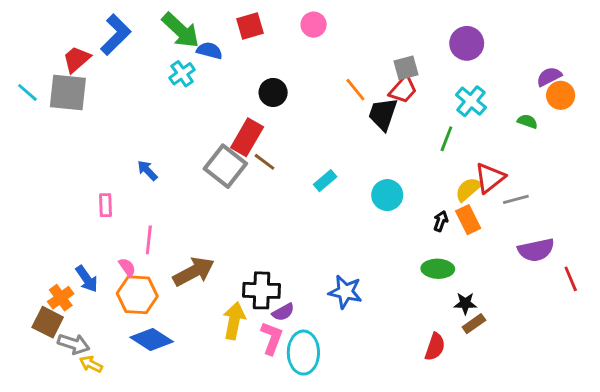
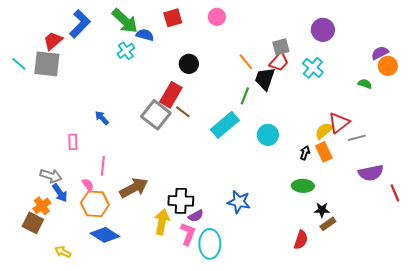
cyan cross: (471, 101) -> (313, 68), moved
green line: (446, 139) -> (245, 96), moved
cyan rectangle: (325, 181) -> (225, 125), size x1.8
gray arrow: (74, 344) -> (51, 176), moved

